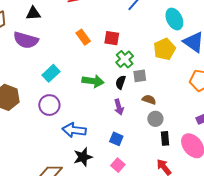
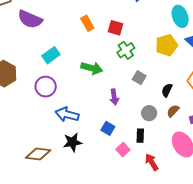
gray square: (140, 76) -> (139, 78), moved, turned 32
black semicircle: (121, 82) -> (167, 90), moved
brown semicircle: (149, 100) -> (173, 111), moved, turned -72
black rectangle: (165, 138) -> (140, 136), moved
pink square: (118, 165) -> (123, 150), moved

